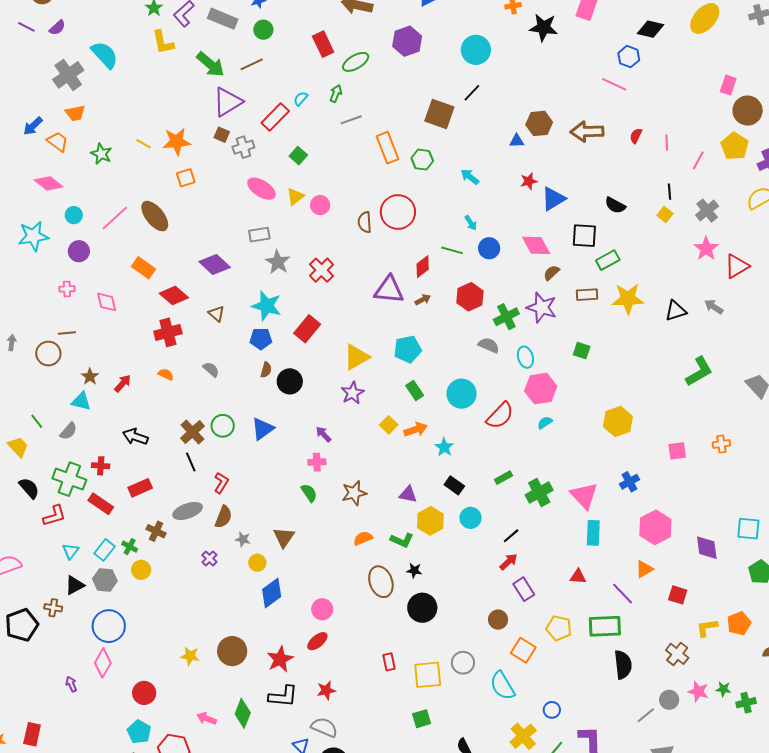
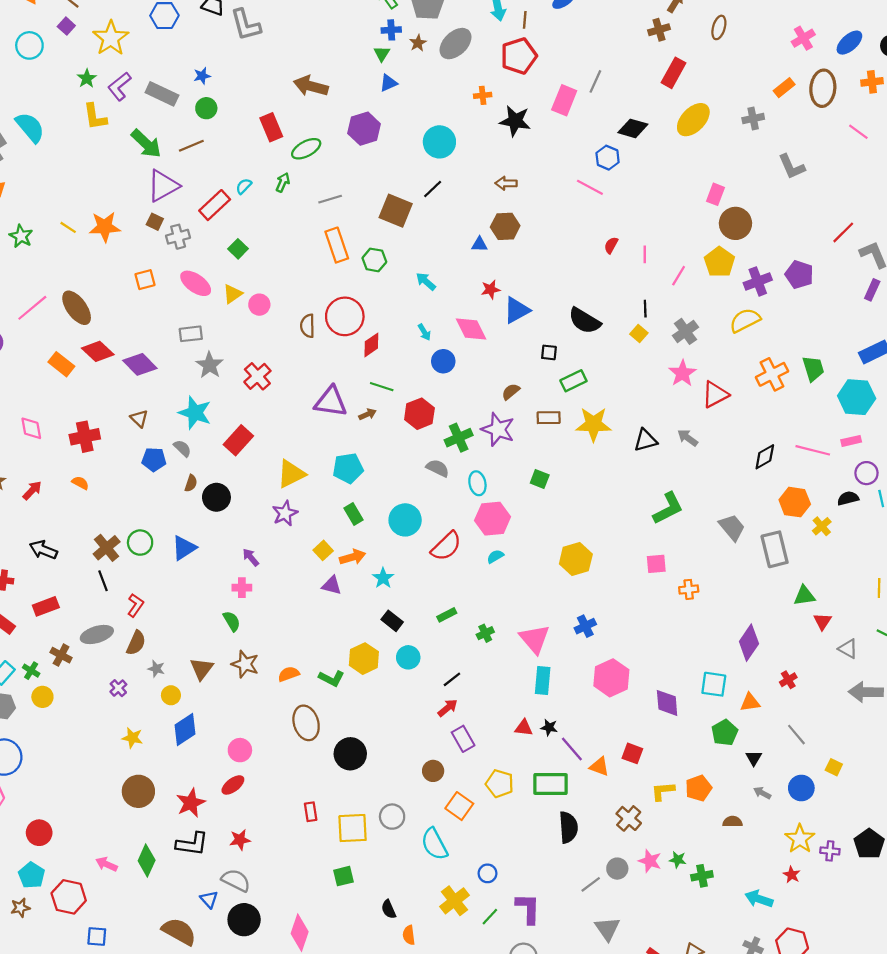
gray line: (351, 120) -> (330, 199), moved
brown arrow: (587, 132) -> (506, 183), moved, size x0.6
orange square: (186, 178) -> (145, 280), moved
black semicircle: (615, 205) -> (585, 321), size x1.4
black square: (584, 236) -> (549, 352), size x0.6
pink diamond: (536, 245) -> (471, 329), moved
green line: (452, 250) -> (382, 387), moved
red diamond: (423, 267) -> (371, 345), moved
red diamond: (174, 296) -> (98, 351), moved
pink diamond: (107, 302) -> (31, 428), moved
blue pentagon: (261, 339) -> (154, 459), moved
gray semicircle: (211, 369) -> (182, 448), moved
pink square: (677, 451) -> (656, 564), moved
brown star: (354, 493) -> (245, 664), moved, turned 30
green cross: (539, 493) -> (485, 633), size x0.6
purple triangle: (408, 494) -> (332, 585), moved
orange triangle: (644, 569) -> (599, 767), moved, turned 48
black star: (414, 571) -> (549, 727), moved
yellow star: (190, 656) -> (132, 738), moved

